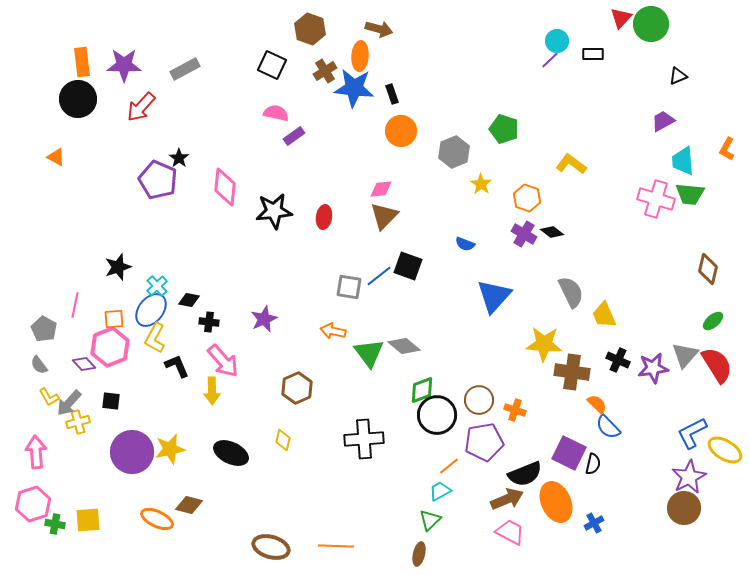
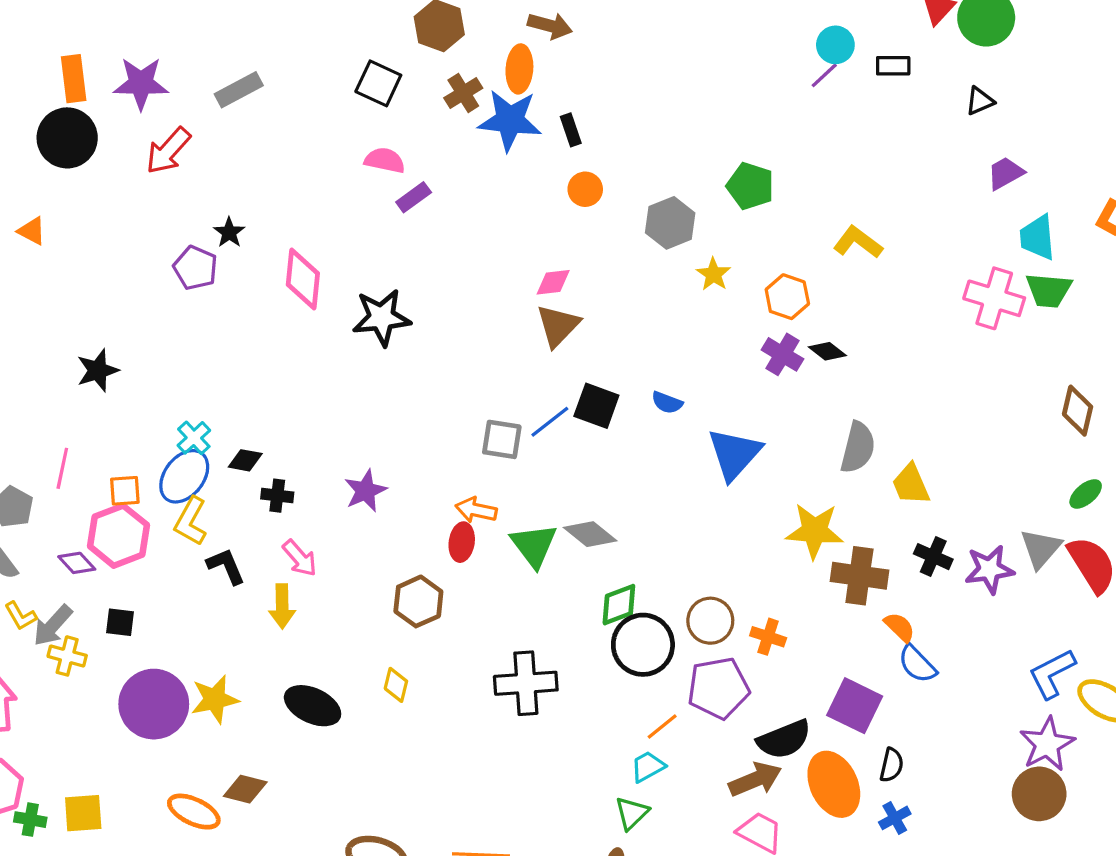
black triangle: (678, 76) -> (980, 101), moved
orange circle: (401, 131) -> (585, 189), size x0.7
purple pentagon: (158, 180) -> (195, 268), size x0.7
red ellipse: (324, 217) -> (462, 542), moved
blue semicircle: (465, 244) -> (667, 403), moved
black star: (118, 267) -> (98, 370), moved
gray semicircle: (571, 292) -> (858, 447), turned 40
pink arrow: (223, 361) -> (300, 558), size x0.7
yellow cross: (78, 422) -> (67, 656), turned 30
black semicircle: (593, 464) -> (892, 765), moved

